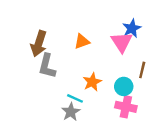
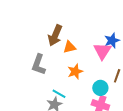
brown arrow: (39, 44) -> (55, 35), moved
orange star: (92, 82) -> (75, 72), moved

